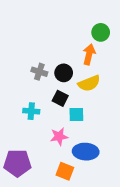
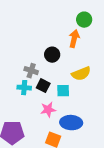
gray cross: (39, 72) -> (31, 71), moved
yellow semicircle: (89, 83) -> (81, 74), moved
black square: (60, 98) -> (43, 86), moved

